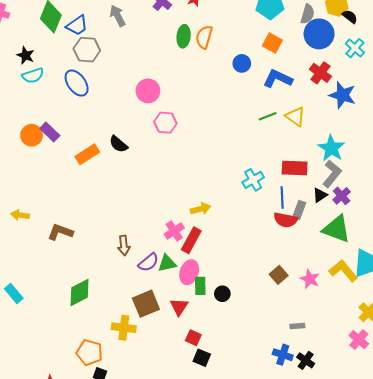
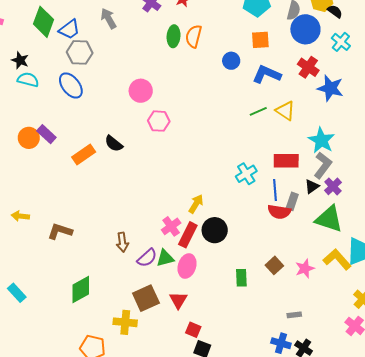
orange square: (272, 43) -> (260, 40), turned -30
cyan semicircle: (33, 76) -> (28, 80), turned -145
yellow arrow: (201, 209) -> (196, 204), turned -42
pink star: (310, 279) -> (305, 269), turned 30
green rectangle: (200, 286) -> (241, 278), moved
black circle: (222, 294) -> (215, 230), moved, size x1.6

